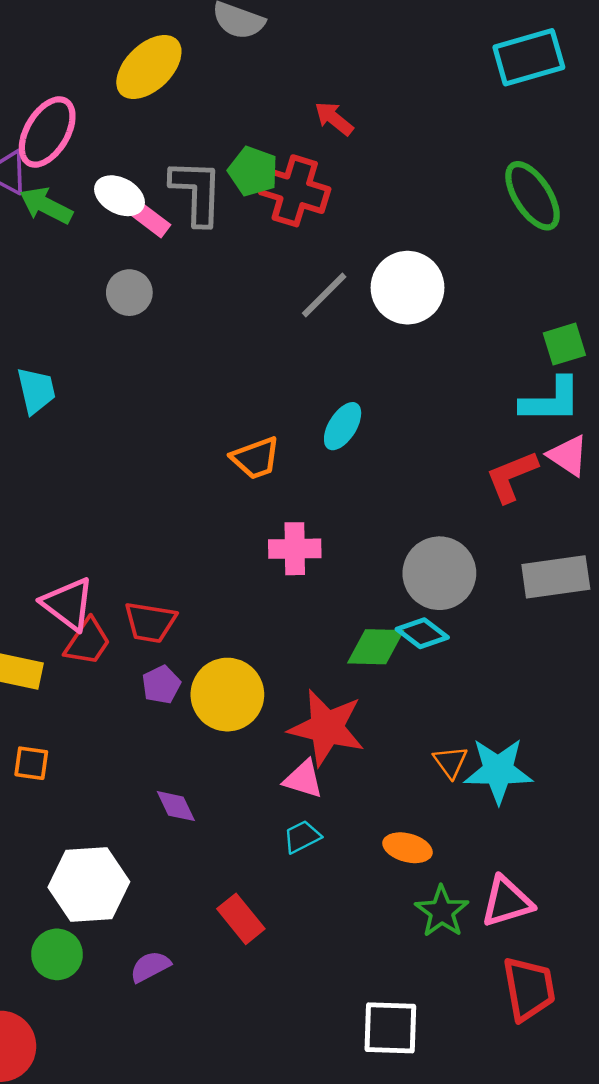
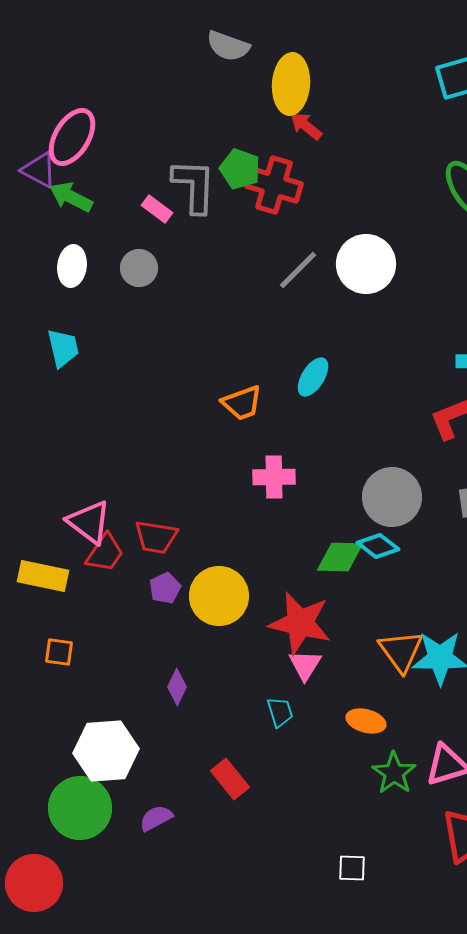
yellow ellipse: (149, 67) -> (291, 84), moved, turned -42
white ellipse: (119, 196) -> (72, 266), moved, turned 69
orange triangle: (450, 762) -> (401, 651), size x1.6
pink triangle: (303, 779) -> (305, 665), moved, turned 45
purple diamond: (176, 806) -> (177, 687), turned 51
cyan trapezoid: (302, 837) -> (280, 712), turned 100
green circle: (57, 954) -> (80, 808), size x1.5
white square: (390, 1028) -> (352, 868), size x0.6

